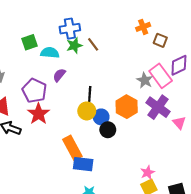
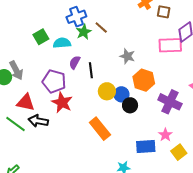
pink rectangle: (161, 76) -> (170, 45), turned -45
gray star: (145, 80) -> (127, 56), moved
black line: (90, 94) -> (91, 70), moved
purple cross: (158, 107) -> (170, 102), moved
blue rectangle: (83, 164) -> (146, 147), moved
pink star: (148, 172) -> (165, 135), moved

